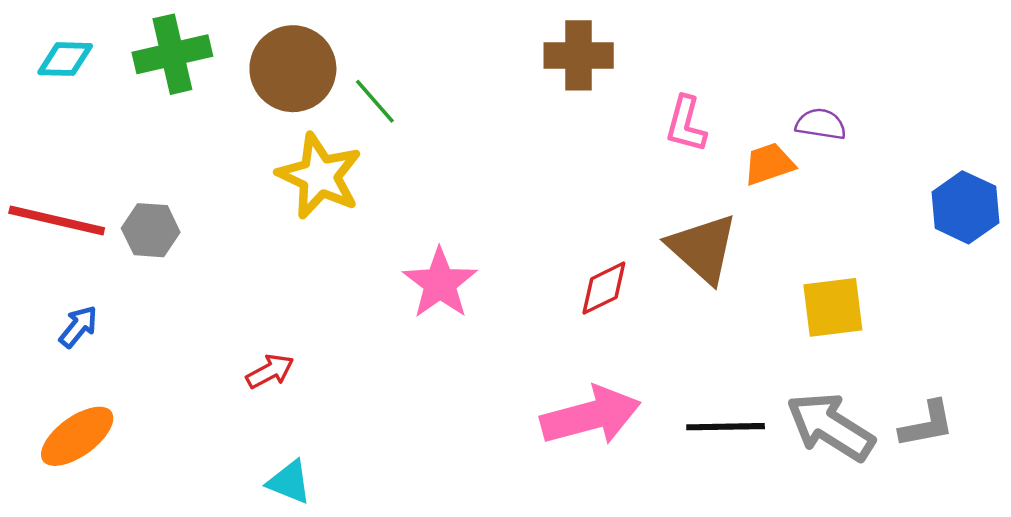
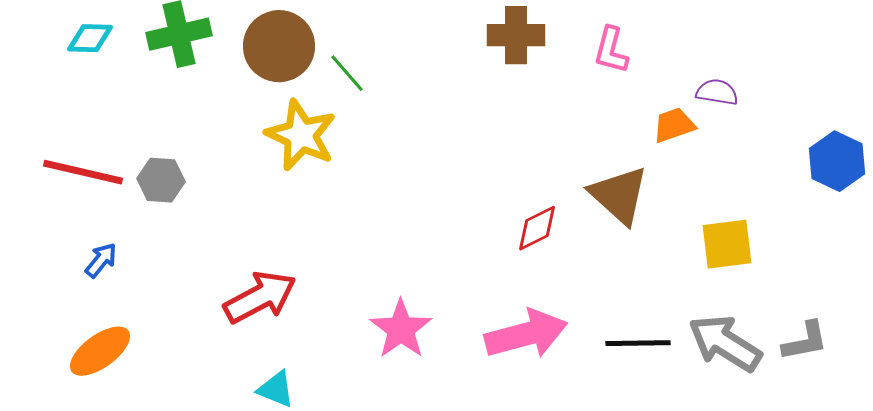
pink L-shape: (686, 124) -> (611, 50), moved
pink star: (440, 283) -> (401, 329), moved
red arrow: (270, 371) -> (260, 297), size x1.8

